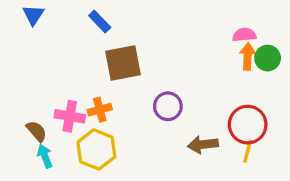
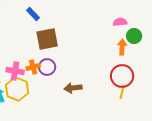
orange arrow: (248, 56) -> (122, 47), moved
purple circle: (168, 106) -> (47, 67), moved
brown arrow: (203, 144) -> (73, 88), moved
yellow hexagon: (96, 149) -> (17, 89), moved

